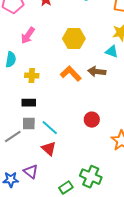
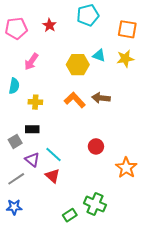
cyan triangle: (112, 52) -> (99, 56), moved
gray square: (29, 124) -> (15, 141), moved, turned -32
gray line: (13, 137) -> (16, 179), moved
purple triangle: (31, 172) -> (32, 160), moved

